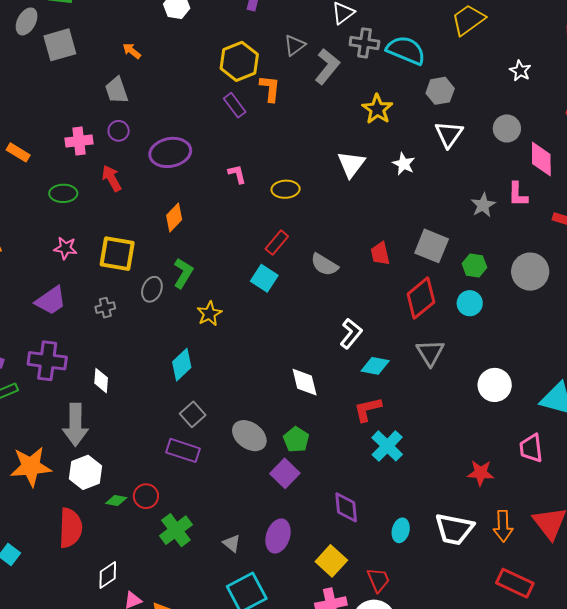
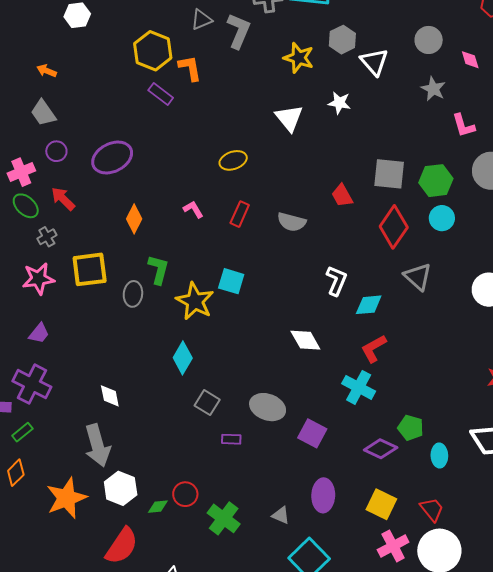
gray triangle: (295, 45) -> (201, 20), turned 30
gray hexagon: (440, 91) -> (342, 40), moved
pink diamond: (541, 159) -> (470, 60), size x0.6
pink L-shape: (237, 174) -> (193, 209), moved
green ellipse: (63, 193) -> (26, 206), moved, turned 60
pink L-shape: (518, 194) -> (464, 126), moved
gray star: (483, 205) -> (433, 89), moved
pink star: (65, 248) -> (38, 279), size x1.4
green hexagon: (474, 265) -> (436, 181), size x1.4
cyan square: (264, 278) -> (231, 281), moved
purple trapezoid: (51, 301) -> (39, 333), size x0.7
gray cross: (105, 308) -> (47, 237), moved
yellow star: (209, 314) -> (195, 301), size x1.5
purple cross: (47, 361) -> (32, 384), moved, turned 36
green pentagon: (296, 440) -> (411, 428), moved
cyan cross: (387, 446) -> (359, 387), moved
purple rectangle: (183, 450) -> (231, 439), moved, size x0.6
purple diamond: (346, 507) -> (381, 449), turned -44
red semicircle: (70, 528) -> (122, 546), turned 48

